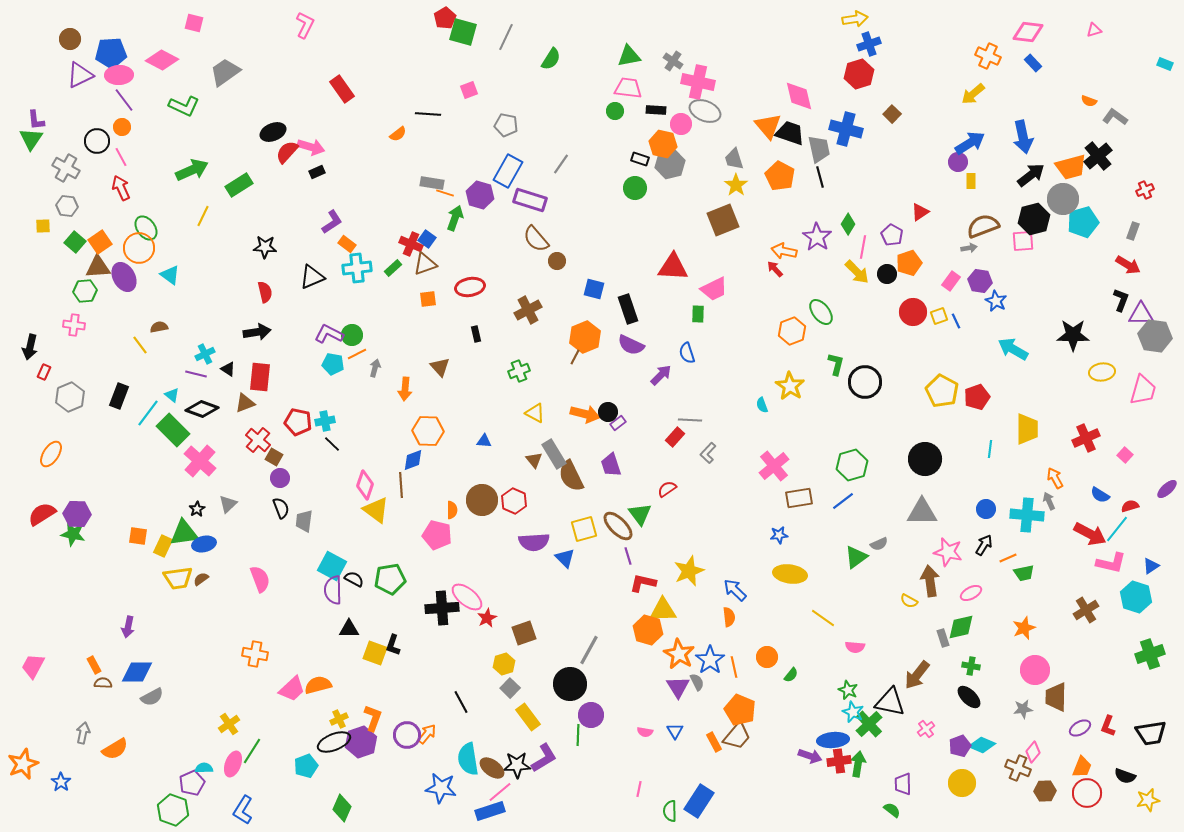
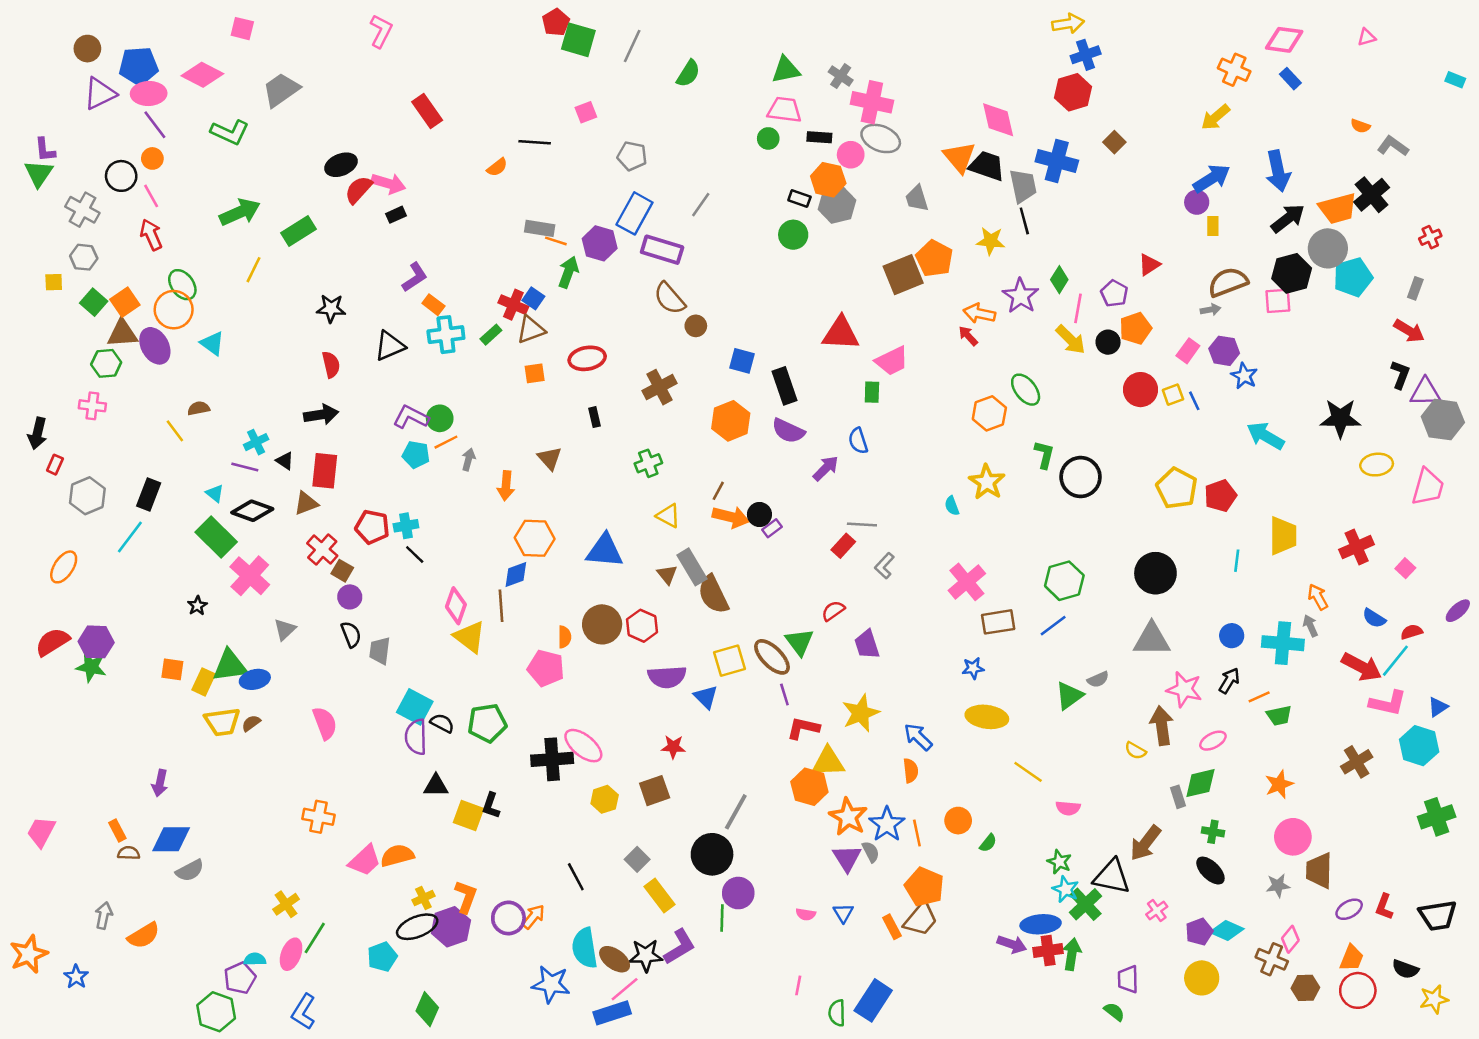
orange pentagon: (780, 176) -> (934, 258), moved
yellow star: (736, 185) -> (991, 241), moved, turned -30
brown line: (575, 357) -> (718, 491), moved
cyan line: (148, 413) -> (130, 537), moved
blue triangle: (484, 441) -> (605, 551), size x2.0
purple trapezoid: (611, 465) -> (867, 644), moved
black star: (197, 509) -> (197, 606), moved
red star: (487, 618) -> (673, 747), moved, turned 30
yellow hexagon: (504, 664) -> (605, 799), moved

